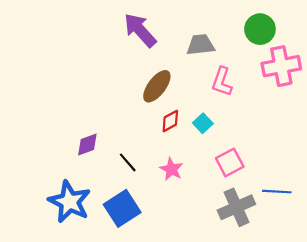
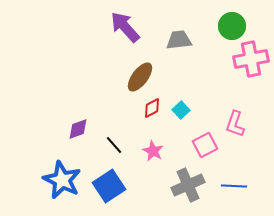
pink L-shape: (222, 82) -> (235, 124), moved
blue line: (277, 192) -> (234, 186), moved
gray cross: (236, 207) -> (188, 185), moved

